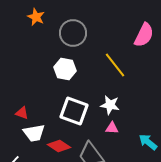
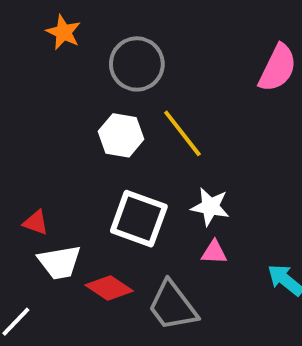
yellow line: (115, 65) -> (182, 133), moved

